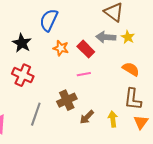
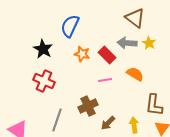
orange semicircle: (131, 69) -> (135, 74), moved

